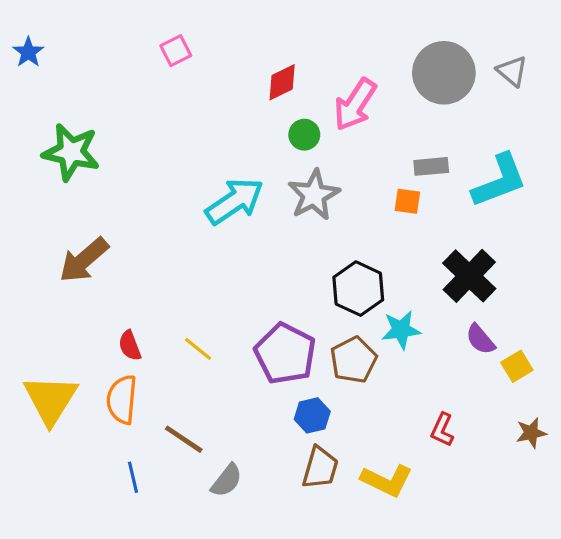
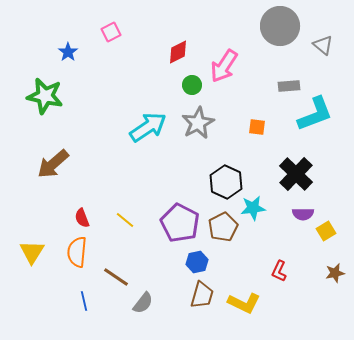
blue star: (28, 52) -> (68, 52), moved
gray circle: (444, 73) -> (280, 26), moved
gray rectangle: (431, 166) -> (289, 86), moved
purple semicircle: (480, 339) -> (303, 214), turned -50
yellow triangle: (51, 400) -> (32, 252), size x0.7

